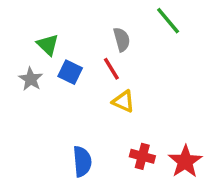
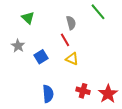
green triangle: (48, 45) -> (28, 18), moved
blue square: (70, 72) -> (41, 57), moved, turned 32

